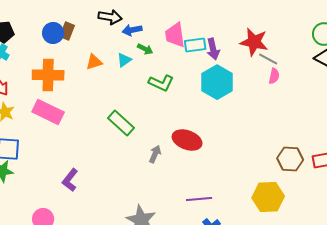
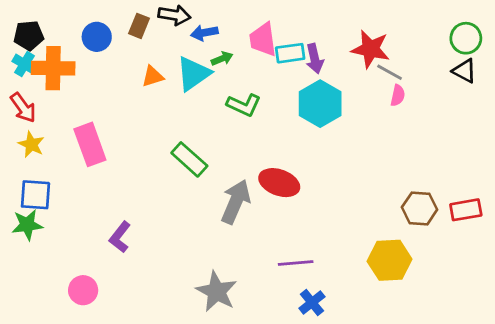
brown rectangle: (67, 31) -> (139, 26), moved
green arrow: (145, 49) -> (222, 59), turned -49
cyan triangle: (124, 60) -> (193, 74), size x1.8
orange cross: (48, 75) -> (53, 68), moved
pink rectangle: (48, 112) -> (90, 144), turned 44
gray arrow: (155, 154) -> (236, 202), size x1.8

